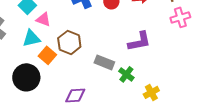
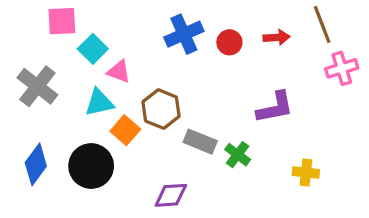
gray rectangle: (104, 62) -> (200, 142), moved
green cross: (126, 74) -> (238, 155), moved
yellow cross: (151, 92) -> (306, 172), moved, turned 35

